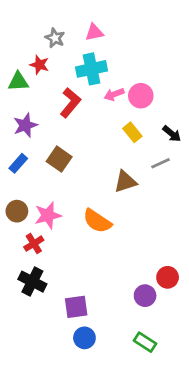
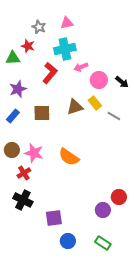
pink circle: (141, 96) -> (99, 80), moved
yellow rectangle: (132, 132) -> (95, 103), moved
black arrow: (172, 134) -> (122, 82), moved
brown square: (59, 159) -> (42, 113), turned -36
gray line: (161, 163) -> (114, 116), turned 56
brown triangle: (125, 182) -> (75, 107), moved
pink star: (48, 215) -> (34, 153), turned 30
blue circle: (84, 338) -> (68, 241), moved

